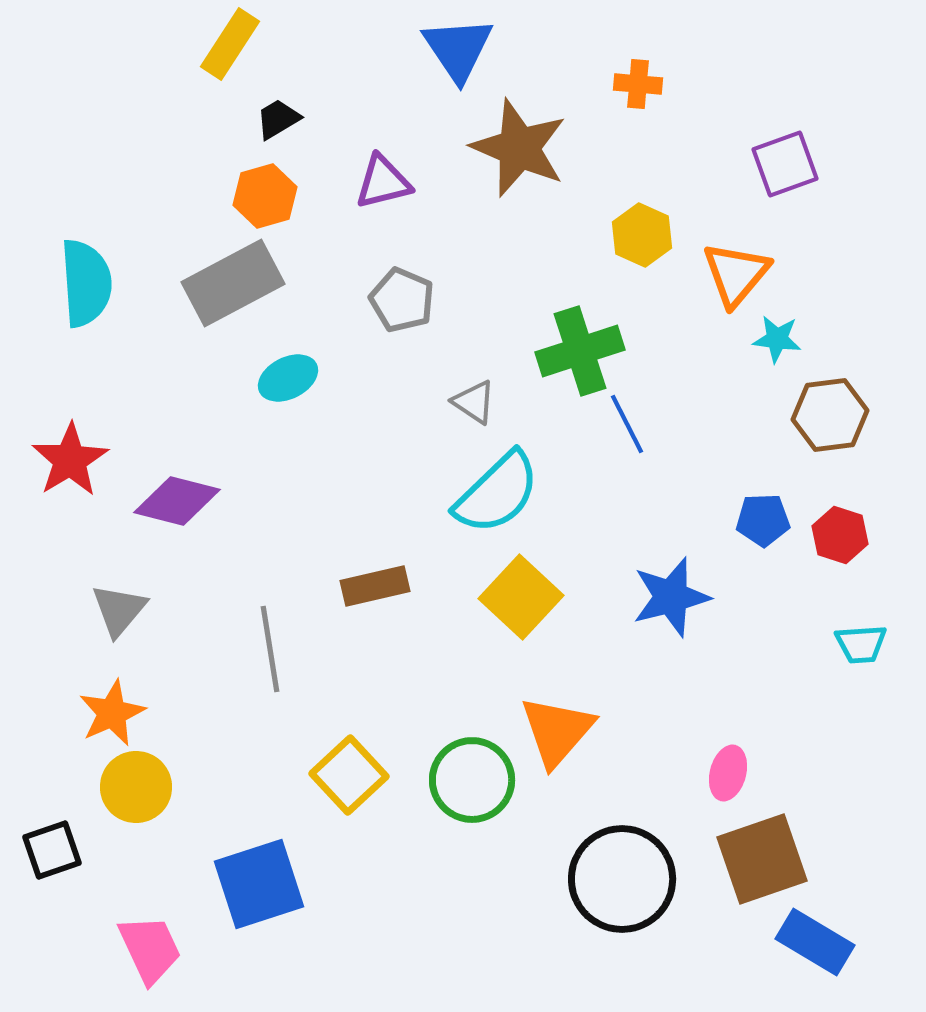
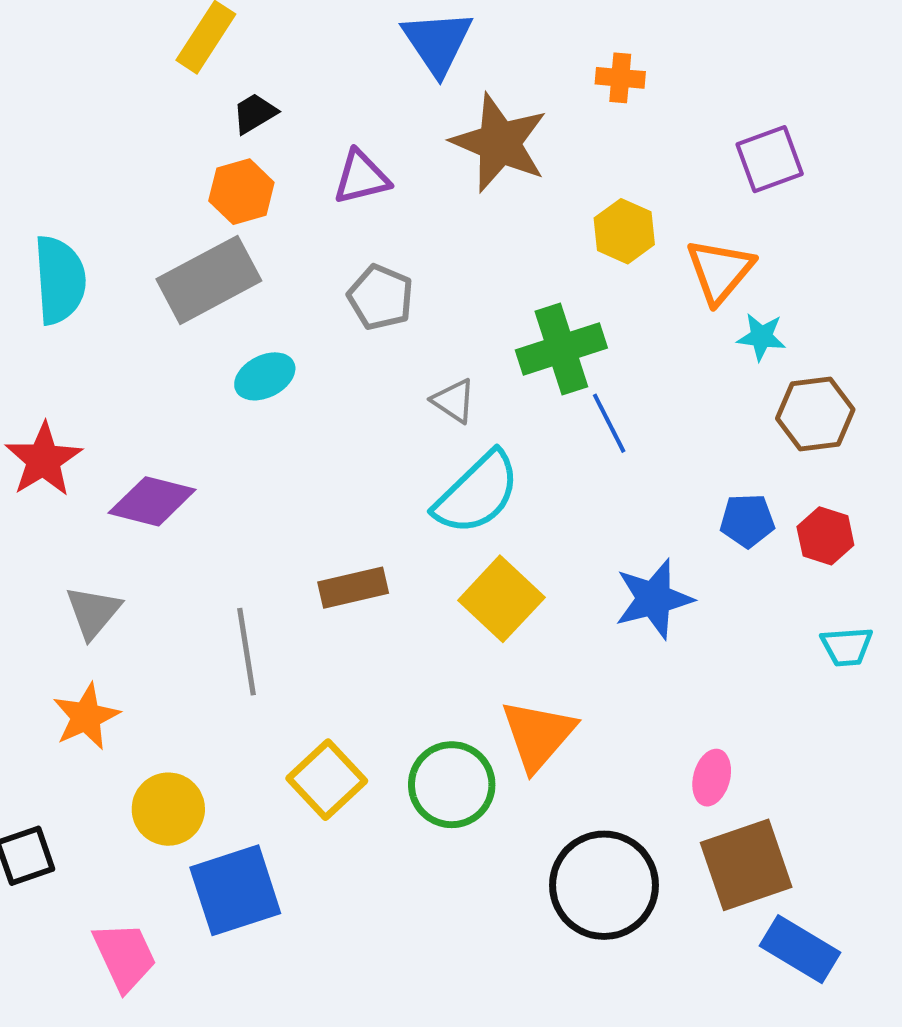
yellow circle: (136, 787) -> (168, 809), moved

